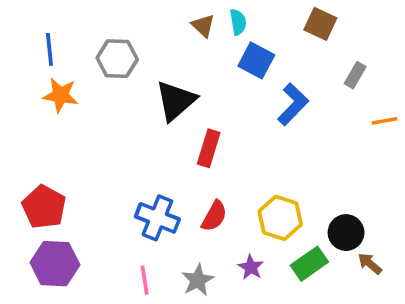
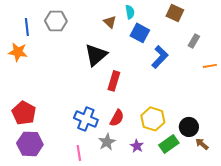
brown triangle: (203, 26) -> (110, 22), moved
gray hexagon: (117, 59) -> (56, 21), moved
orange star: (60, 95) -> (18, 52), moved
gray star: (198, 280) -> (107, 142), moved

